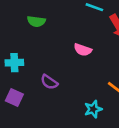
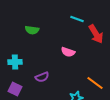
purple semicircle: (49, 82) -> (42, 77), turned -56

